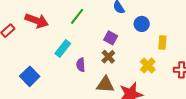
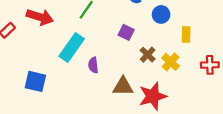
cyan rectangle: (63, 49) -> (72, 48), size x1.4
brown cross: (108, 57) -> (148, 55), moved
blue square: (30, 76) -> (35, 81), turned -30

